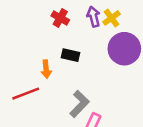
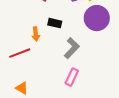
gray L-shape: (79, 104) -> (72, 48), moved

